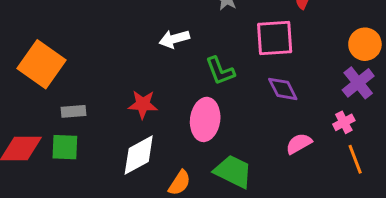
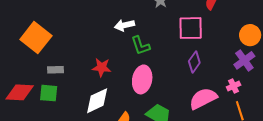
green L-shape: (220, 71) -> (140, 46), moved
purple diamond: (283, 89) -> (194, 62), turned 60
pink semicircle: (299, 144) -> (203, 99), size x1.6

